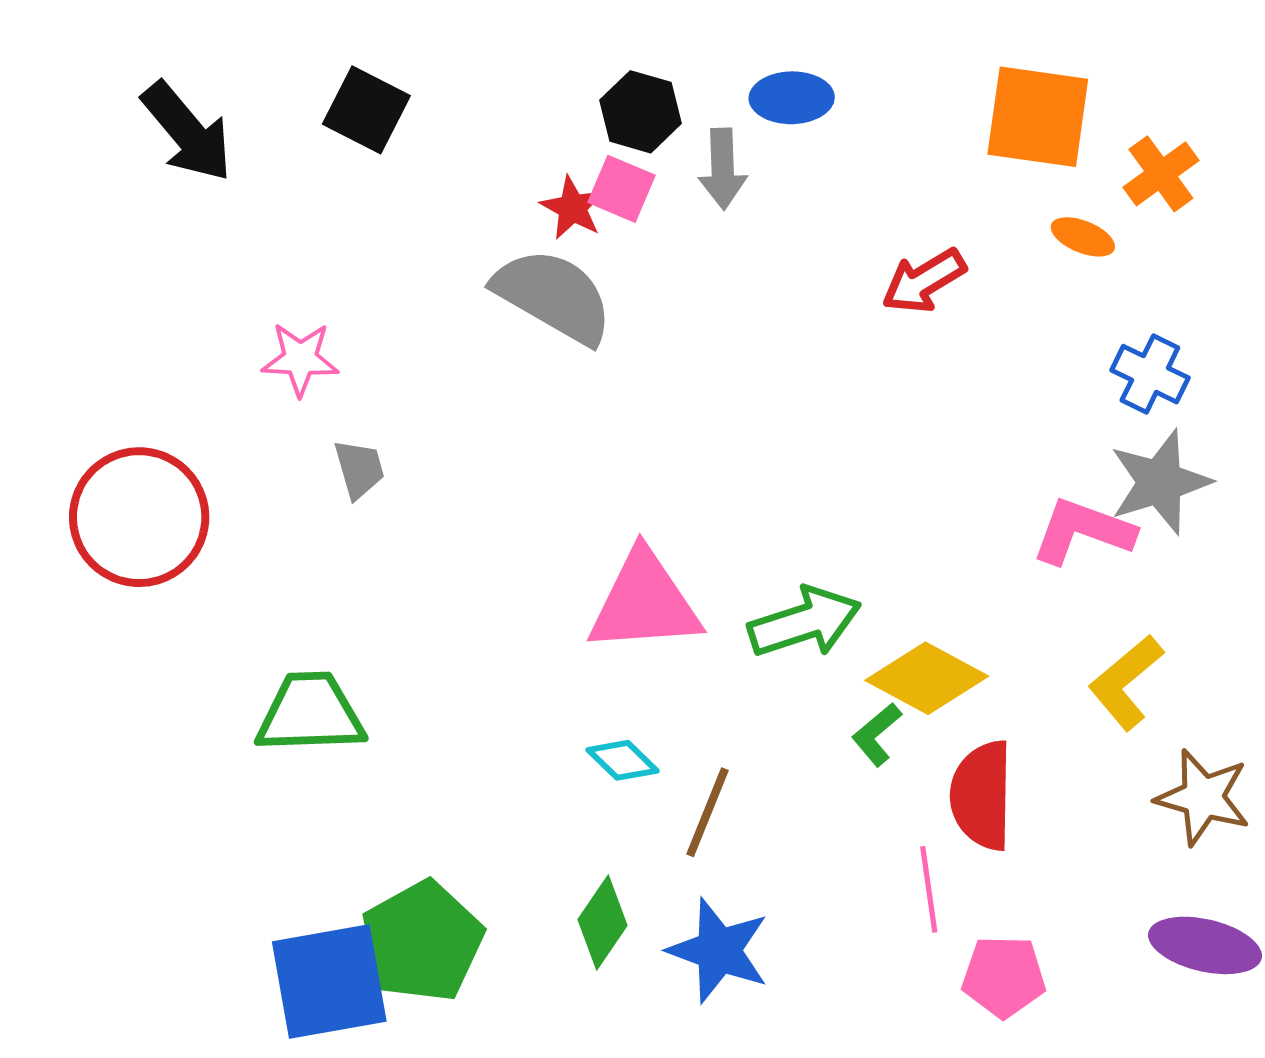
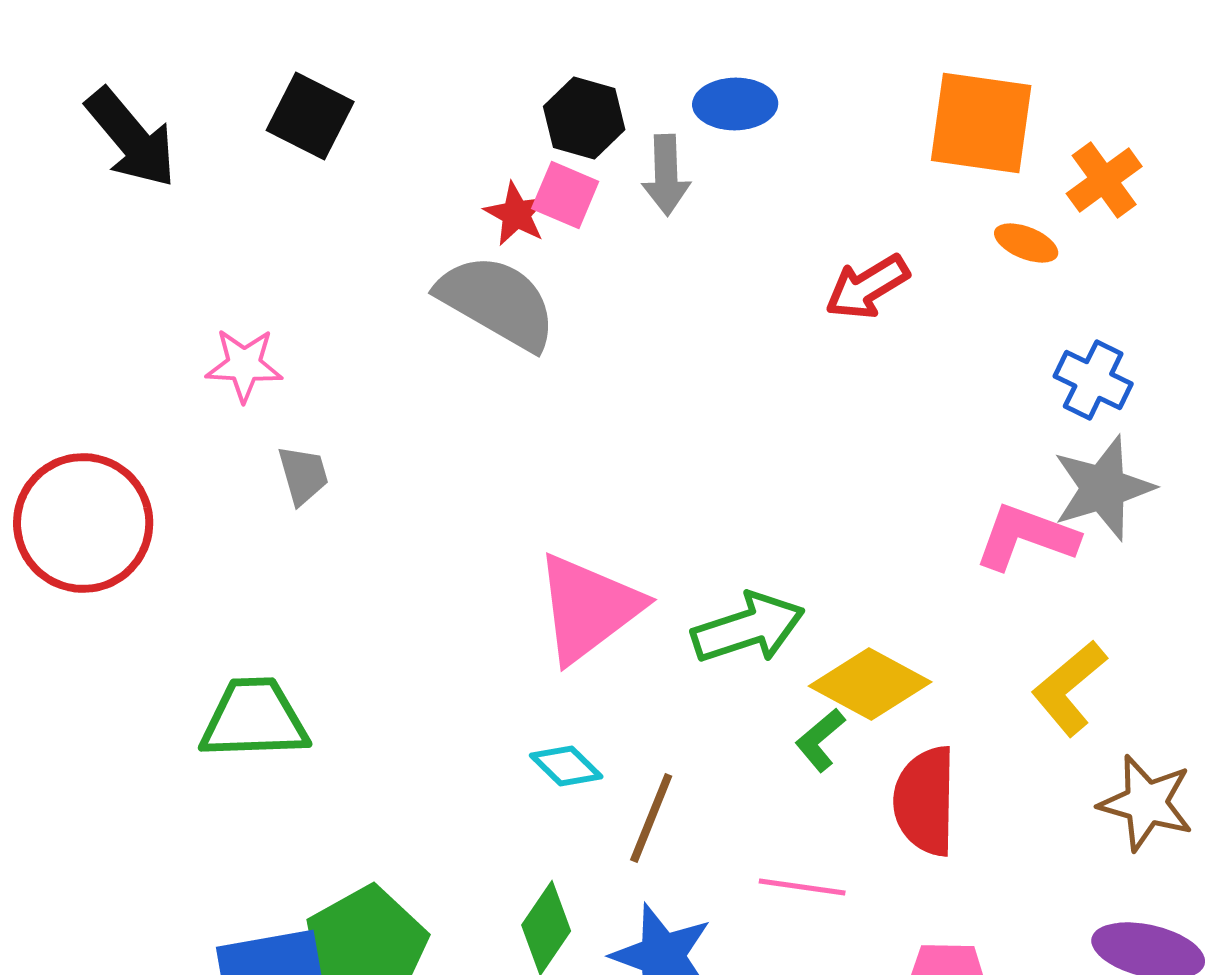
pink triangle: (645, 602) -> (588, 608), turned -33
pink line: (929, 889) -> (802, 887), moved, turned -74

